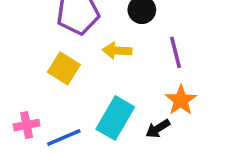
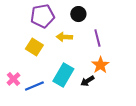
pink cross: (27, 125) -> (13, 79), turned -32

